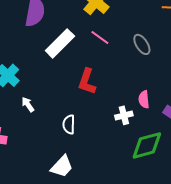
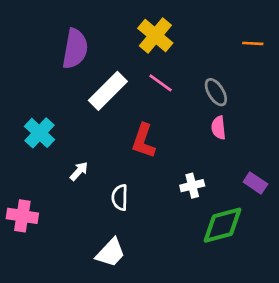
pink semicircle: (144, 99) -> (219, 128), moved
white arrow: (28, 104) -> (79, 171), moved, turned 77

